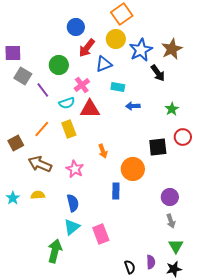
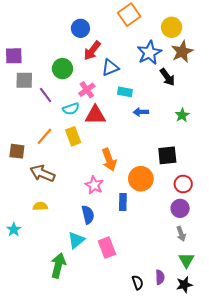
yellow circle: (116, 39) -> (172, 27), moved
gray square: (23, 76) -> (24, 80), turned -30
red circle: (183, 137) -> (183, 184), moved
brown square: (16, 143) -> (17, 151), turned 35
orange arrow: (103, 151) -> (109, 160), size x1.5
pink star: (75, 169) -> (94, 185), moved
cyan star: (13, 198) -> (14, 230), moved
blue semicircle: (73, 203) -> (88, 215), moved

